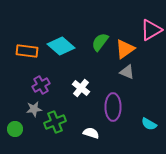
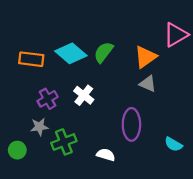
green semicircle: (100, 42) -> (103, 52), moved
white cross: (81, 88) -> (84, 95), moved

